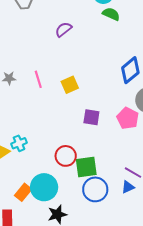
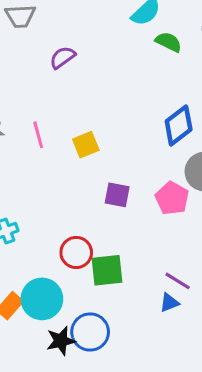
green semicircle: (111, 14) -> (168, 42), moved
purple semicircle: (63, 29) -> (62, 57), moved
blue circle: (95, 189) -> (90, 332), moved

